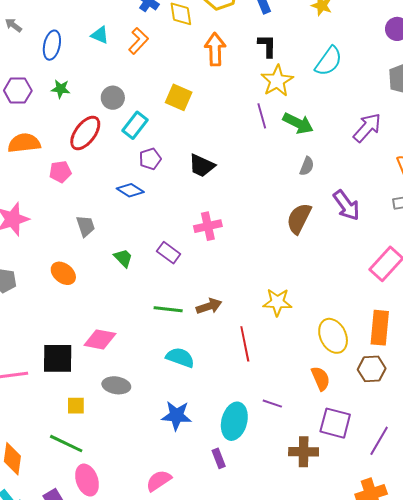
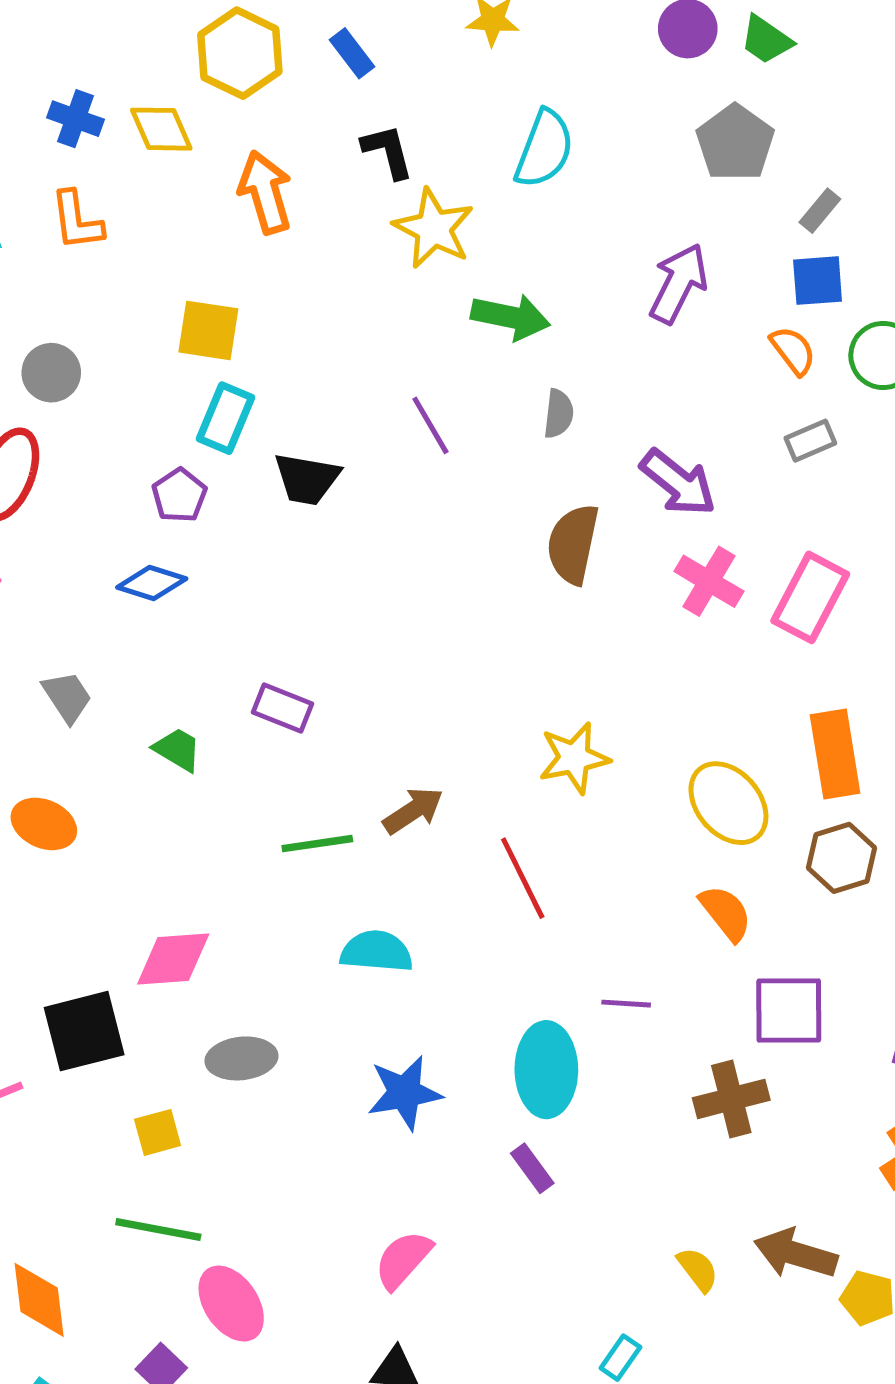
orange L-shape: (138, 41) -> (77, 221), turned 144
purple line: (262, 116) -> (430, 425), moved
cyan rectangle: (135, 125) -> (226, 418), moved
pink cross: (208, 226) -> (709, 581), moved, turned -32

